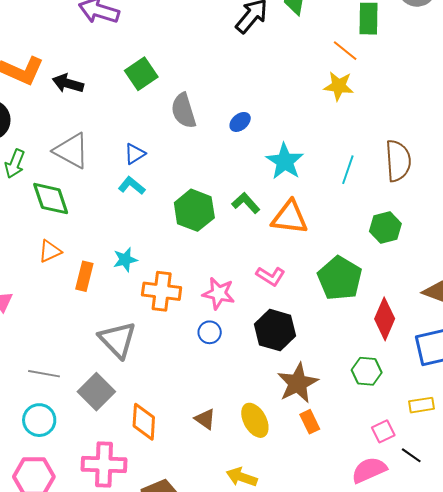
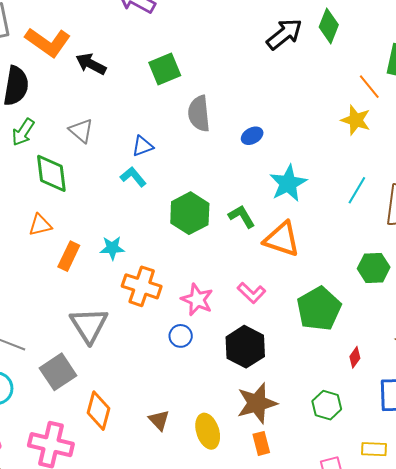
gray triangle: (71, 151) -> (81, 131), size x0.7
cyan line: (348, 170) -> (357, 190), moved
red diamond: (385, 319) -> (355, 357), size x0.5

